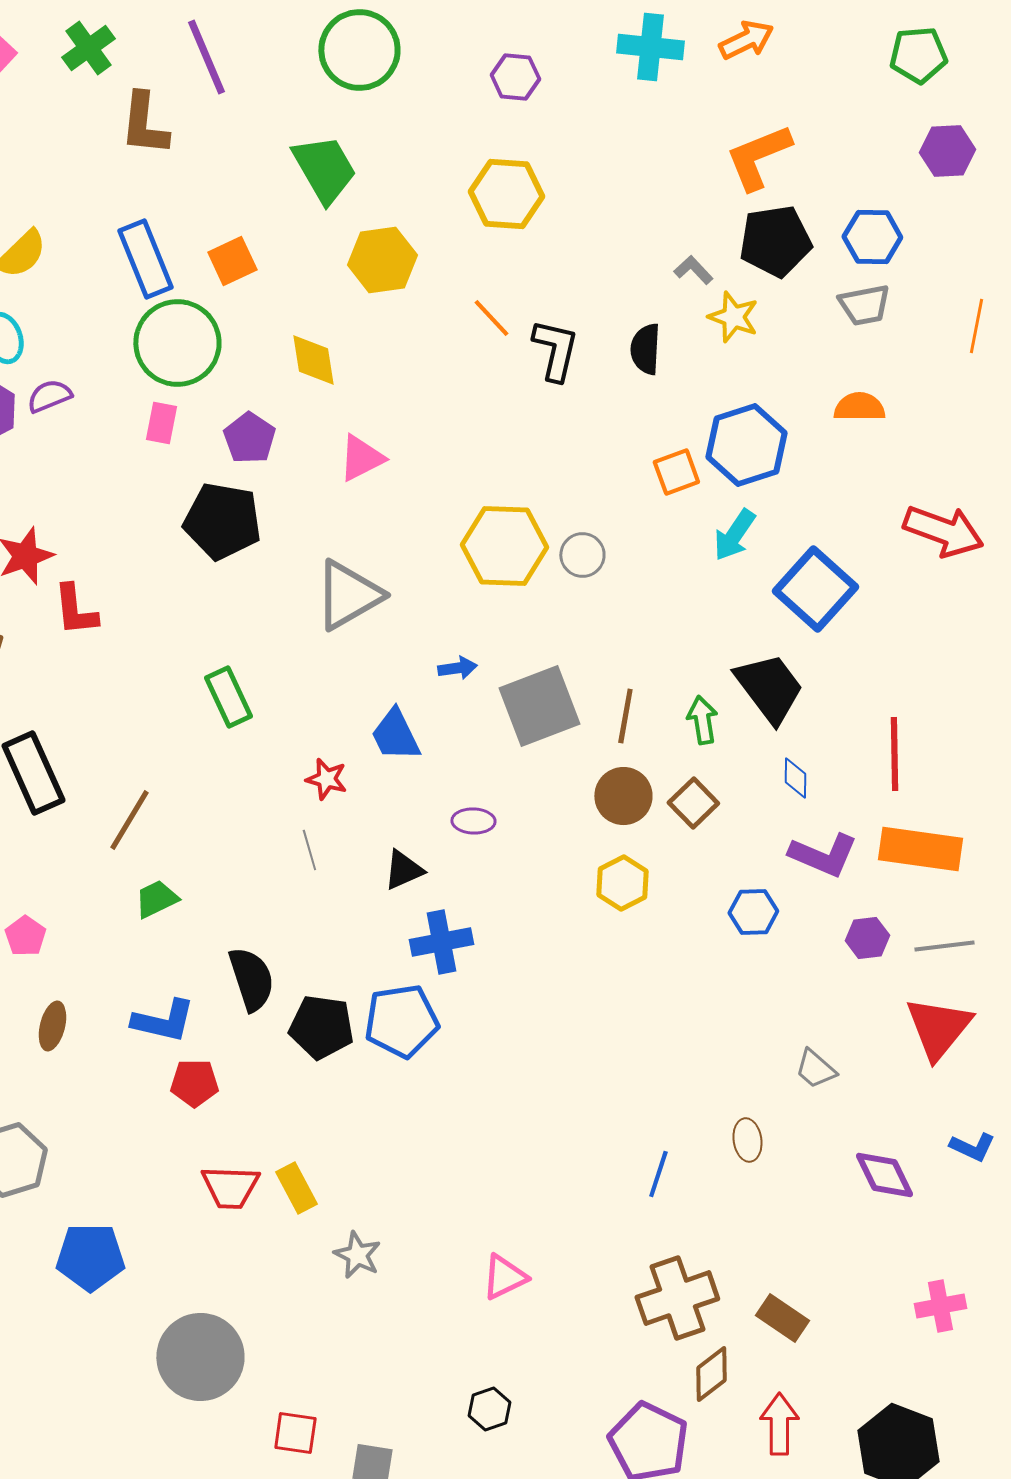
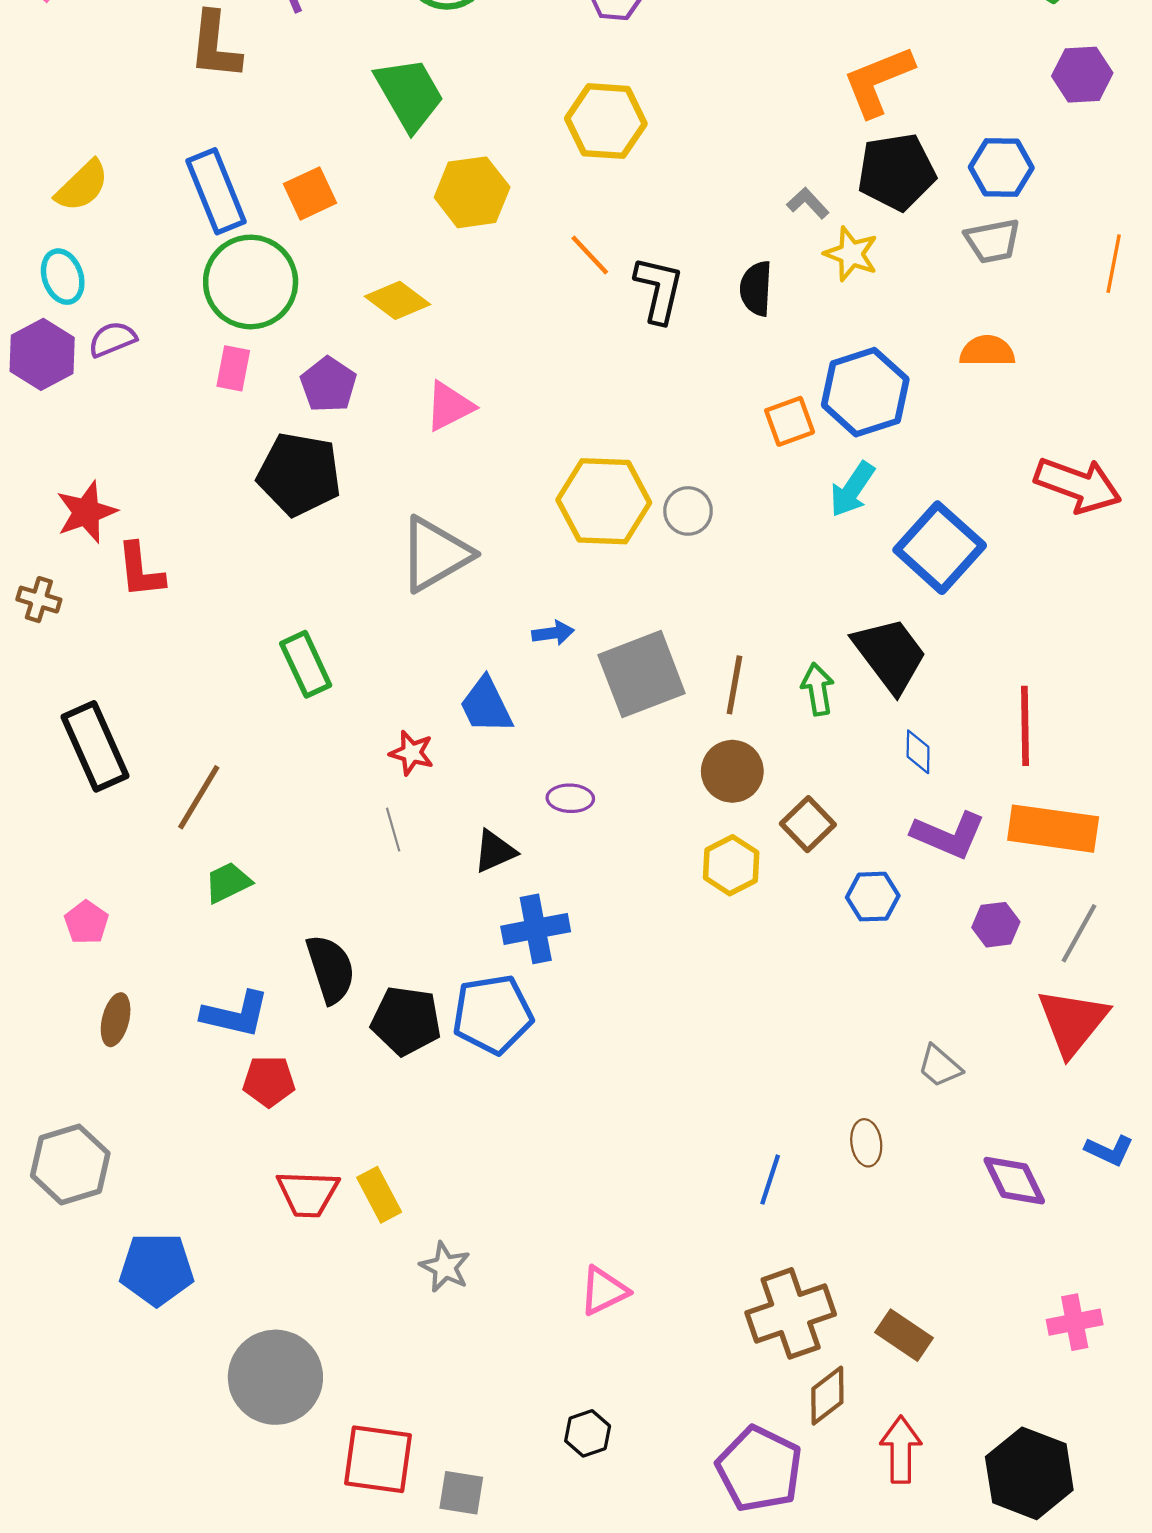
yellow diamond: (313, 360) -> (397, 300), turned -44
brown square: (693, 803) -> (808, 824), moved
gray line: (944, 946) -> (1079, 933), turned -54
red square: (295, 1433) -> (378, 1459), size x1.5

